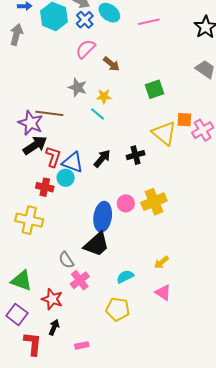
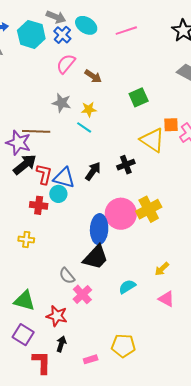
pink circle: (126, 203) -> (121, 214), size x1.8
yellow cross: (29, 220) -> (26, 240), size x0.6
yellow pentagon: (118, 309) -> (123, 346), moved

